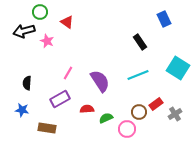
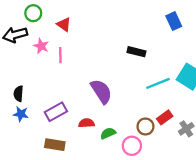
black rectangle: (140, 42) -> (136, 52), moved, turned -42
pink line: (68, 73) -> (60, 55), moved, turned -32
cyan line: (138, 75) -> (158, 83), moved
blue star: (22, 110) -> (21, 114), moved
brown rectangle: (47, 128) -> (55, 145), moved

